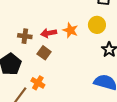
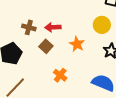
orange star: (70, 30) -> (77, 44), moved
orange cross: (38, 83) -> (60, 75), moved

